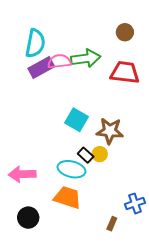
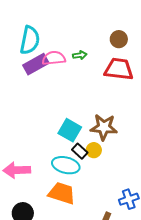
brown circle: (125, 32) -> (119, 39), moved
green arrow: (86, 58) -> (80, 55), size x0.5
cyan square: (77, 120) -> (70, 130), moved

